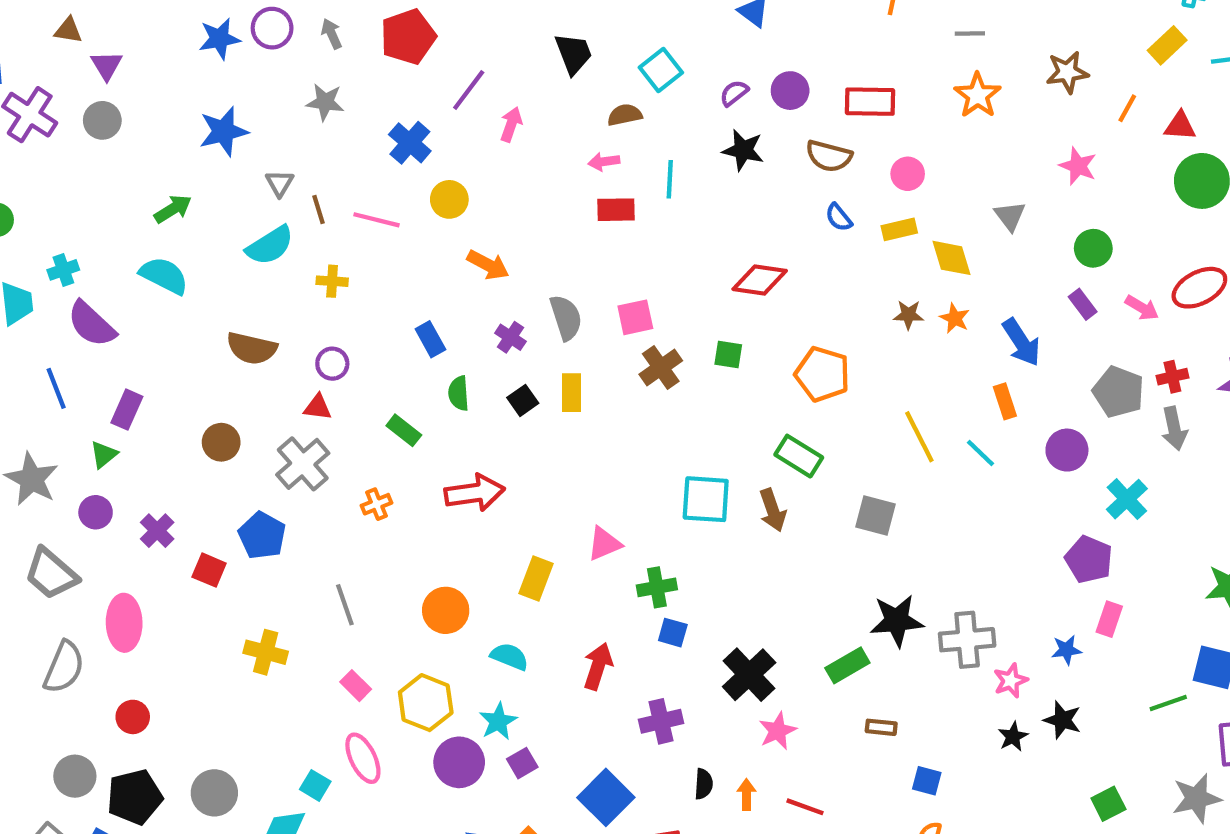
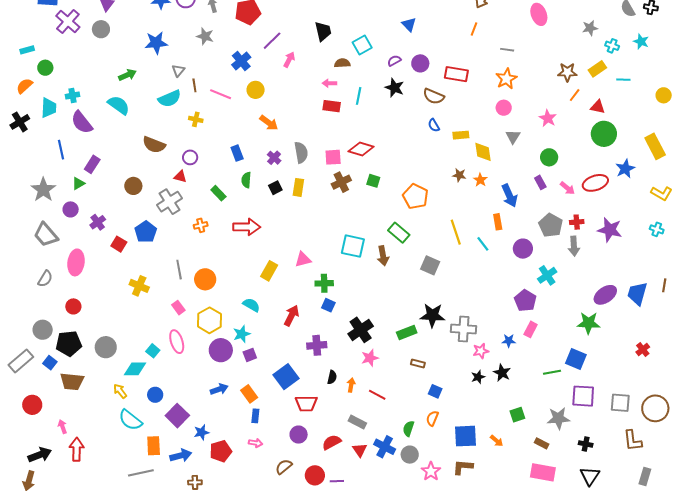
brown star: (1067, 72) -> (567, 72), moved
pink circle: (908, 174) -> (504, 108), moved
red diamond: (760, 280) -> (361, 149), moved
orange circle: (446, 610) -> (205, 279), moved
gray semicircle: (64, 667) -> (45, 279), size x0.7

